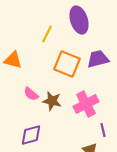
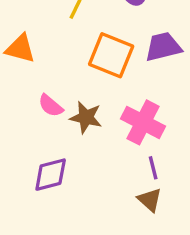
pink cross: (86, 104) -> (143, 122), turned -35
purple line: (103, 130) -> (153, 168), moved

